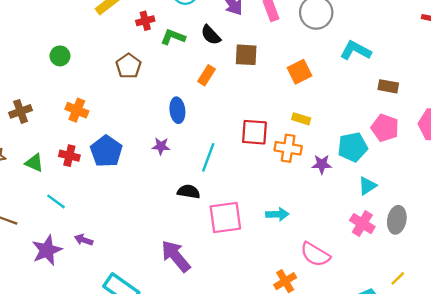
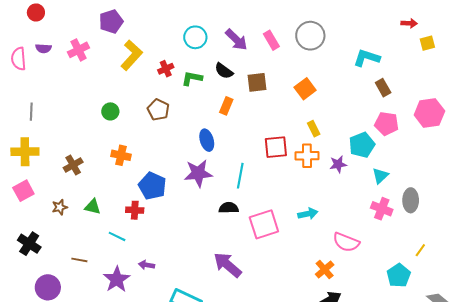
cyan L-shape: (356, 51) -> (367, 58), moved
green circle: (60, 56) -> (110, 111), moved
brown rectangle: (388, 86) -> (383, 88), turned 60
yellow rectangle: (301, 119) -> (314, 129), turned 56
purple star: (161, 146) -> (198, 173), size x1.8
red cross: (69, 156) -> (135, 210), moved

